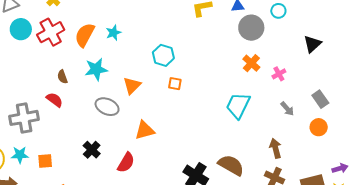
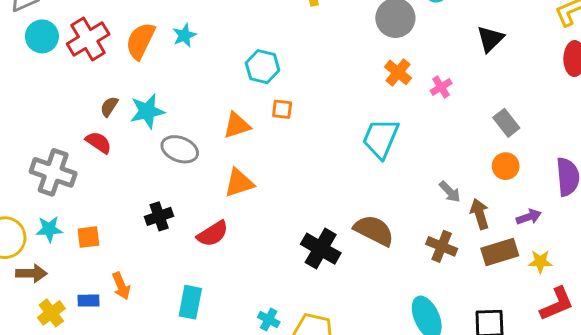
cyan star: (96, 69) -> (147, 111), moved
brown semicircle: (62, 77) -> (109, 107), turned 56
orange triangle: (132, 85) -> (237, 125), moved, turned 30
gray arrow: (287, 109) -> (450, 192), moved
gray cross: (24, 118) -> (53, 172), turned 32
brown arrow: (275, 148) -> (480, 214), moved
black cross: (92, 150) -> (159, 216), turned 30
red semicircle: (126, 163) -> (213, 234), turned 30
purple arrow: (340, 168) -> (529, 217), moved

